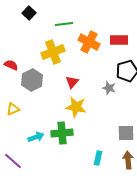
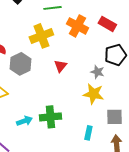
red rectangle: (119, 40) -> (107, 24), turned 30
yellow star: (76, 107) -> (93, 94), moved
cyan rectangle: (98, 158) -> (88, 133), moved

